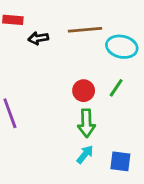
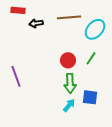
cyan ellipse: (122, 47) -> (95, 29), turned -60
blue square: (120, 161) -> (90, 97), moved

